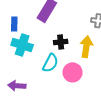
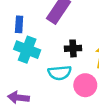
cyan semicircle: (50, 63) -> (60, 73), turned 54

